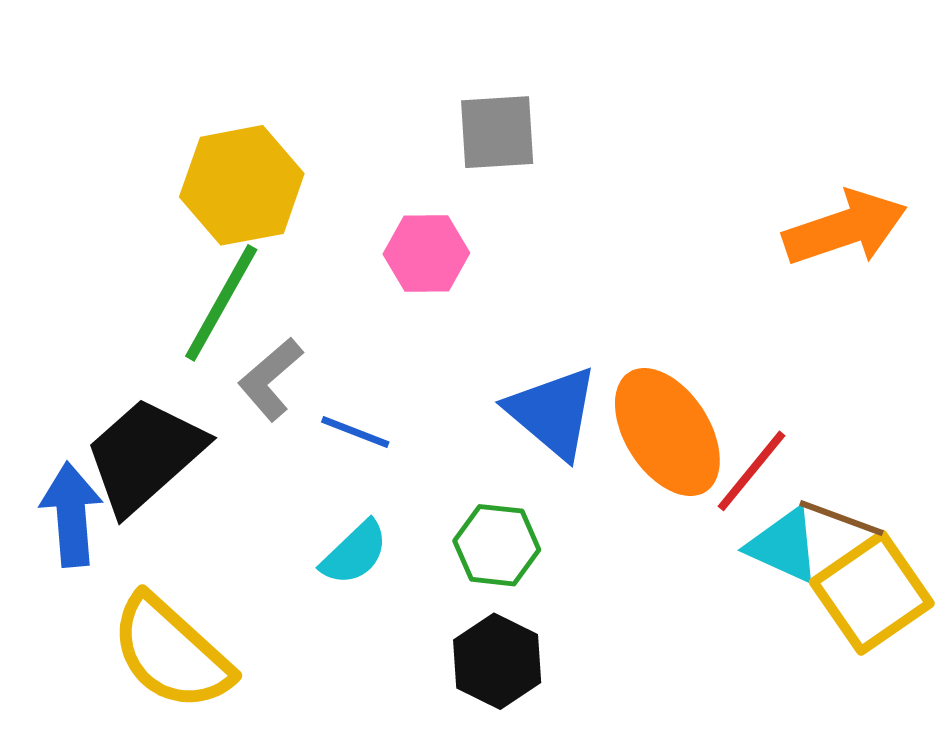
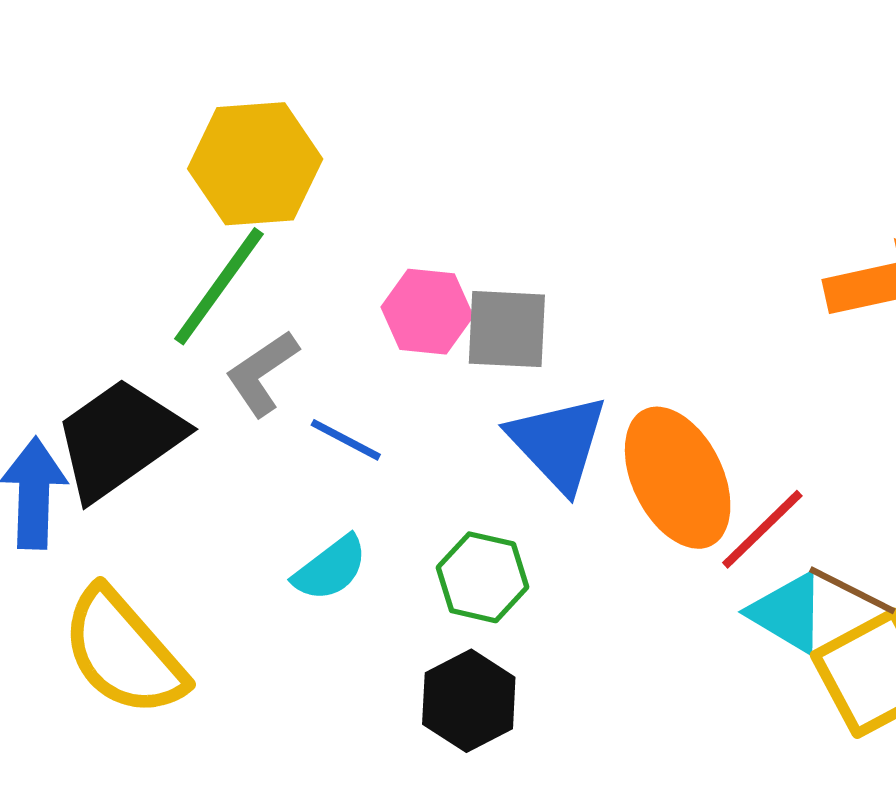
gray square: (497, 132) -> (507, 329), moved
pink hexagon: (426, 254) -> (427, 312), moved

